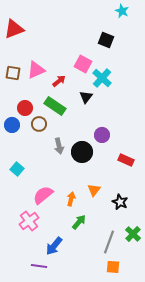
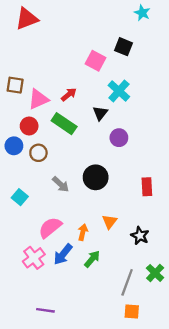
red triangle: (14, 29) -> (27, 19), moved
pink square: (83, 64) -> (96, 61), moved
pink triangle: (36, 70) -> (38, 99), moved
brown circle: (39, 124) -> (38, 153), moved
purple circle: (102, 135) -> (119, 138), moved
gray arrow: (59, 146) -> (61, 184), moved, turned -35
red rectangle: (126, 160) -> (147, 187), turned 63
blue arrow: (54, 246) -> (63, 254), moved

